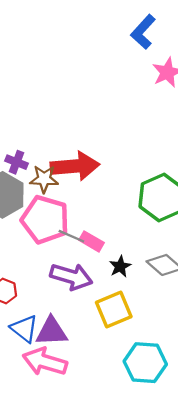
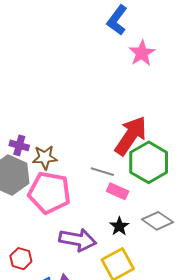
red arrow: (75, 166) -> (131, 136), moved, turned -45
gray line: (71, 236) -> (102, 172), moved
pink rectangle: (91, 241) -> (118, 191), moved

